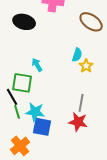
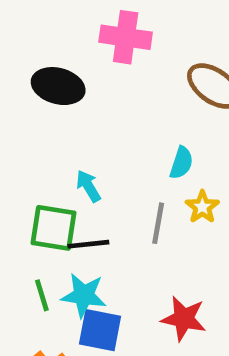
yellow star: (86, 66) -> (202, 207), moved
black line: (12, 97) -> (88, 244), moved, turned -66
gray line: (81, 103) -> (158, 223), moved

